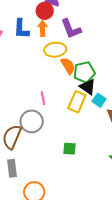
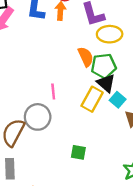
yellow ellipse: (55, 50) -> (110, 34), moved

